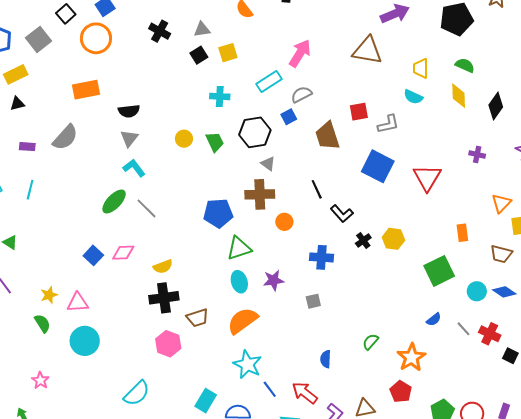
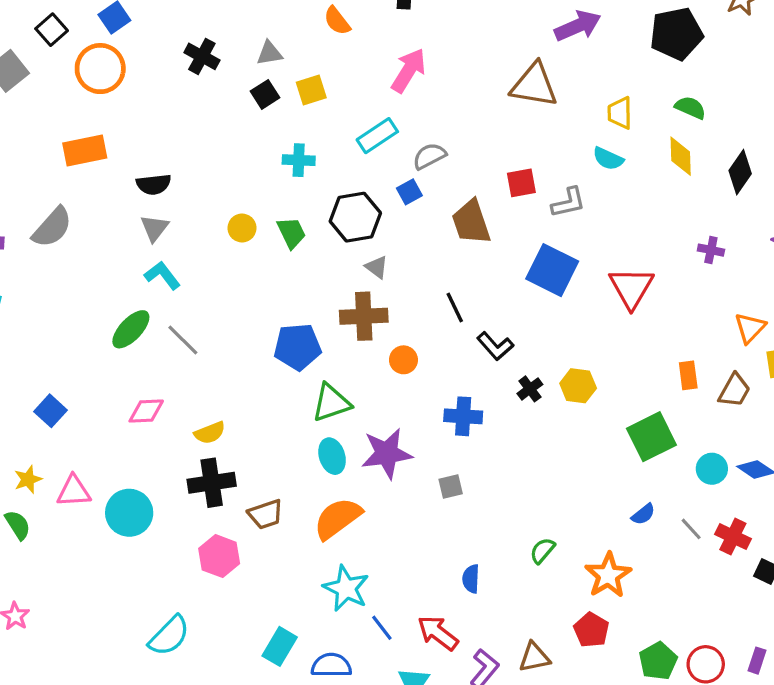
pink arrow: (300, 53) -> (409, 70), moved
brown trapezoid: (501, 254) -> (734, 390), moved, turned -75
blue square: (93, 255) -> (50, 411), moved
purple star: (273, 280) -> (387, 453), size x1.5
cyan circle: (85, 341) -> (129, 513), moved

